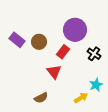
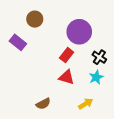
brown circle: (39, 42) -> (35, 19), moved
red triangle: (54, 72) -> (67, 77), moved, turned -35
cyan star: (96, 85) -> (96, 77), moved

